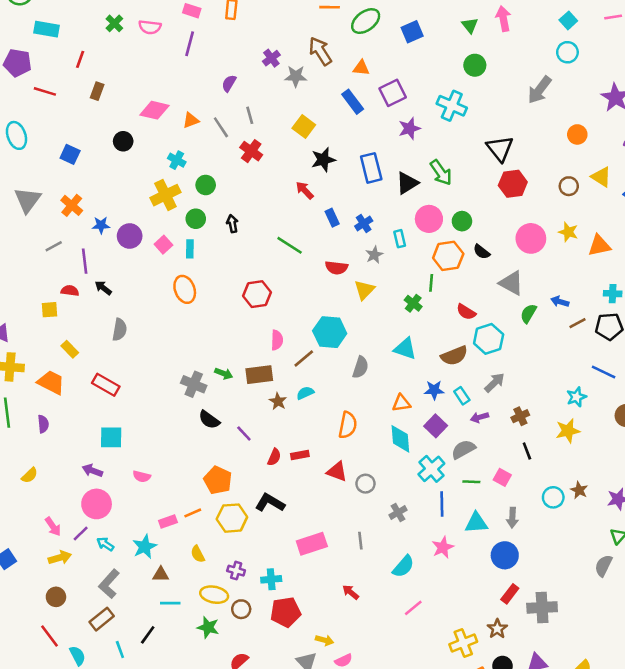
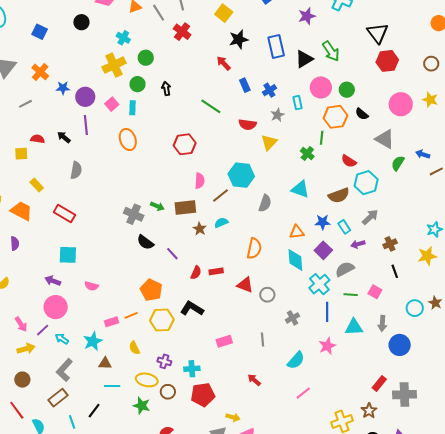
purple line: (85, 261) -> (86, 125), moved
pink rectangle: (312, 544) -> (224, 341), size x0.7
blue circle: (505, 555) -> (400, 345), moved

